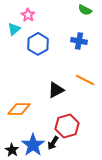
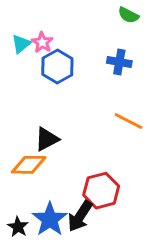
pink star: (28, 15) -> (42, 42), moved
black triangle: (56, 90) -> (47, 139), moved
black arrow: (53, 143) -> (80, 216), size x1.5

